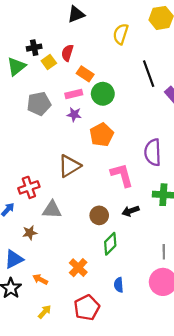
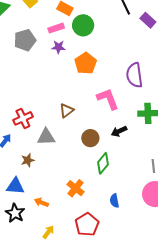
brown triangle: (69, 166) -> (67, 111), moved, size x0.7
blue triangle: (14, 259) -> (15, 186), turned 36

